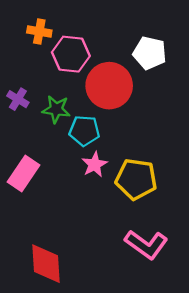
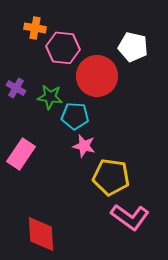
pink star: (94, 164) -> (84, 146), turned -30
yellow pentagon: (136, 179) -> (111, 177), moved

